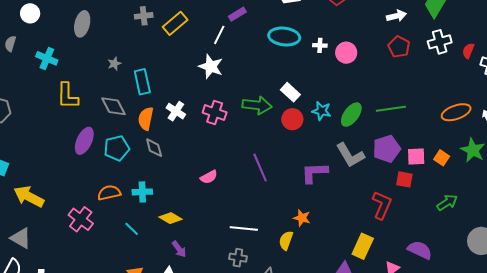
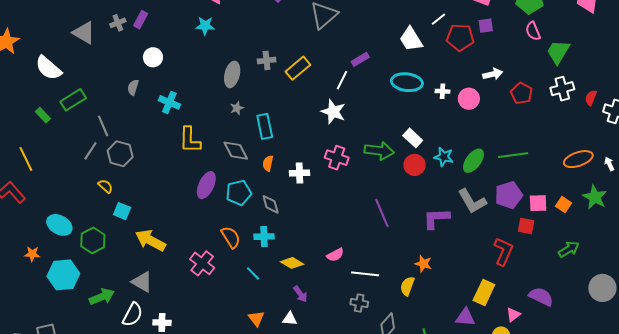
white arrow: (396, 16) -> (493, 74), moved
gray ellipse: (82, 24) -> (232, 74), moved
white cross: (176, 111) -> (300, 173), moved, turned -36
orange semicircle: (146, 119) -> (268, 163), size x0.7
gray diamond: (154, 148) -> (271, 204), moved
pink semicircle: (209, 177) -> (335, 255), moved
orange semicircle: (109, 193) -> (231, 237), turned 70

